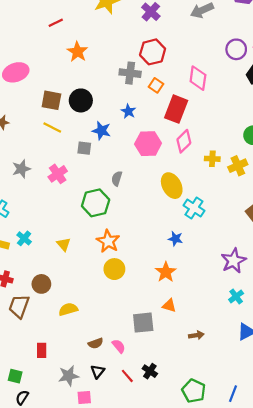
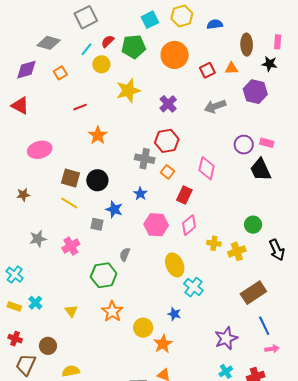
red rectangle: (176, 109) -> (184, 195), size x0.7
yellow circle: (114, 269) -> (143, 328), moved

